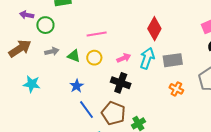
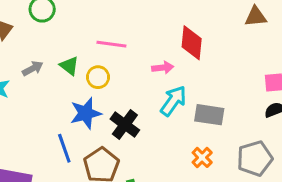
red diamond: (154, 29) -> (192, 43), moved, turned -40
gray arrow: (52, 51) -> (33, 68), moved, turned -32
pink arrow: (124, 58) -> (163, 68), moved
blue star: (77, 86) -> (86, 113), moved, size x1.5

